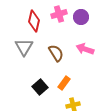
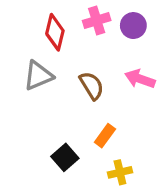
gray triangle: (24, 47) -> (38, 76), turned 36
black square: (40, 87) -> (65, 157), moved

